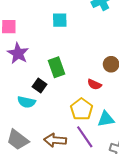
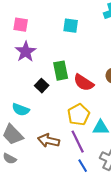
red semicircle: (94, 84) -> (84, 83), moved, size x1.5
cyan semicircle: (26, 102) -> (21, 110), moved

